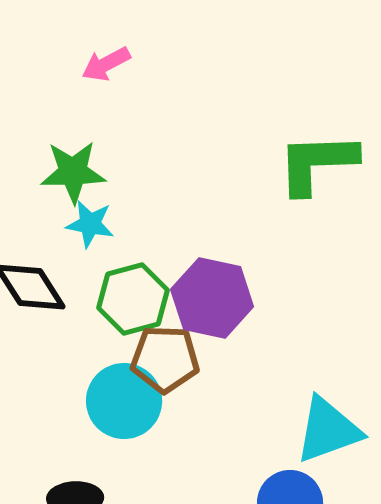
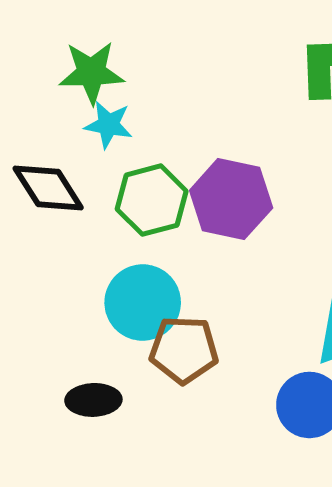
brown pentagon: (165, 359) -> (184, 350), moved

